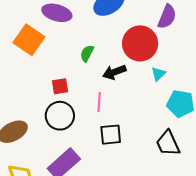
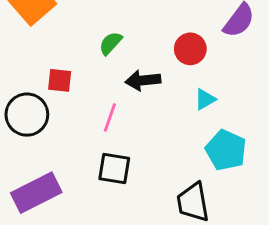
red circle: (140, 43) -> (190, 49), size x0.6
black circle: (60, 116) -> (27, 115), moved

